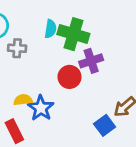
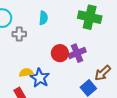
green cross: (73, 34) -> (90, 17), moved
purple cross: (91, 61) -> (77, 53), moved

